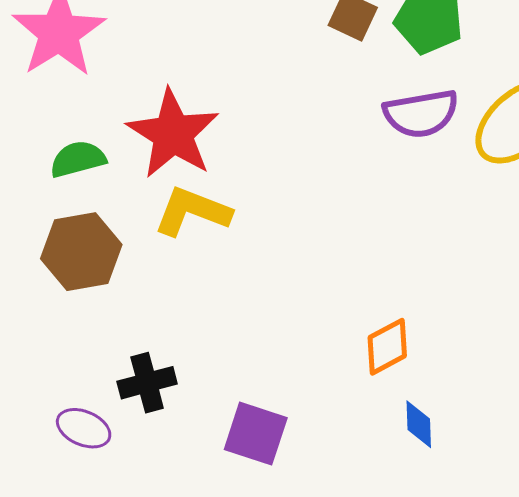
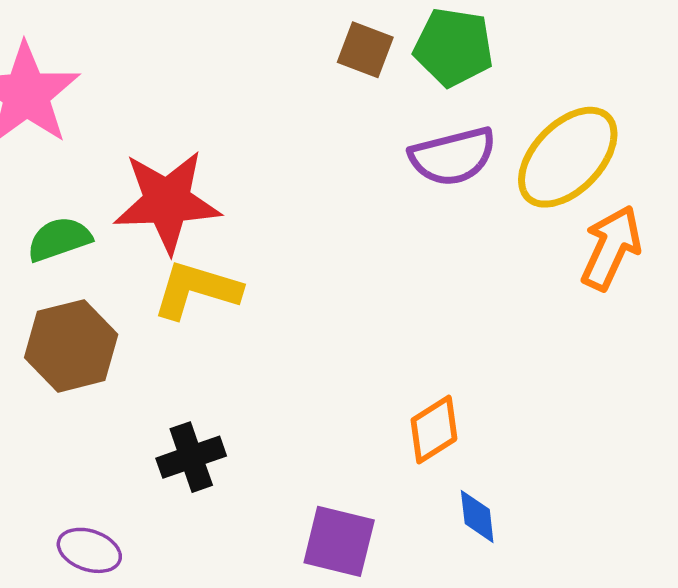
red star: (173, 134) -> (167, 202), turned -30
black cross: (147, 383) -> (191, 457), moved
purple square: (256, 434) -> (339, 541), moved

